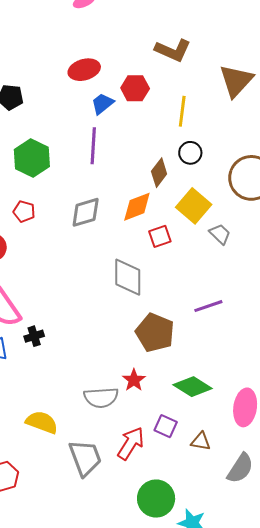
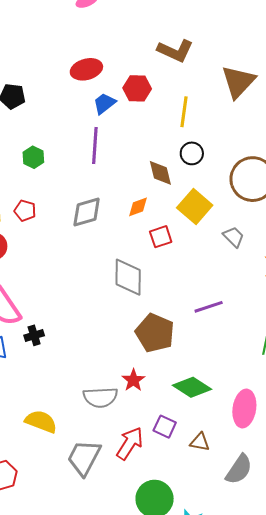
green hexagon: (32, 158) -> (33, 157), size x0.6
brown diamond: (159, 173) -> (160, 173), turned -52
orange diamond: (137, 207) -> (138, 207), size x0.7
gray trapezoid: (220, 234) -> (234, 237), moved
gray trapezoid: (85, 458) -> (84, 458), turned -132

